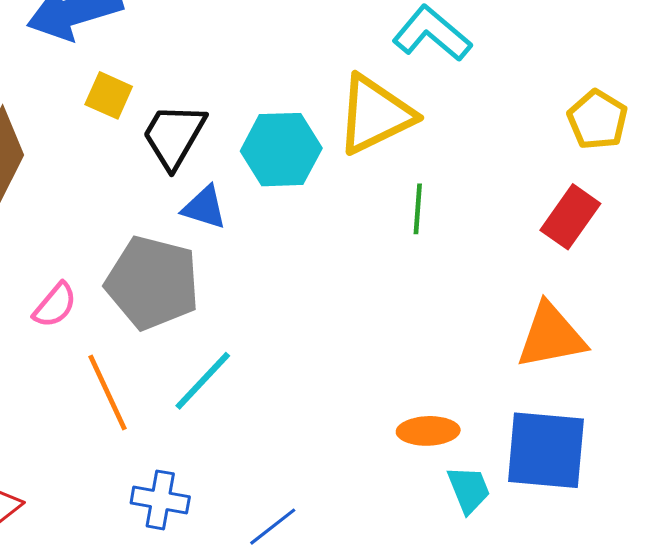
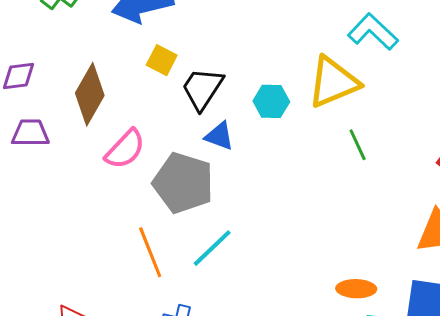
cyan hexagon: (281, 150) -> (271, 101), size x0.7
green line: (418, 209) -> (358, 145), turned -32
pink semicircle: (55, 305) -> (125, 149), moved, size x1.4

